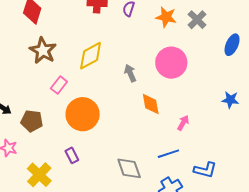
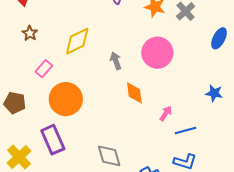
brown star: (43, 51) -> (30, 33), size x0.6
blue line: (168, 154) -> (186, 130), moved
purple rectangle: (72, 155) -> (53, 140), size x1.8

